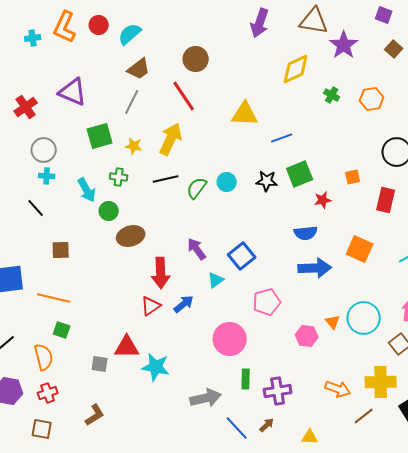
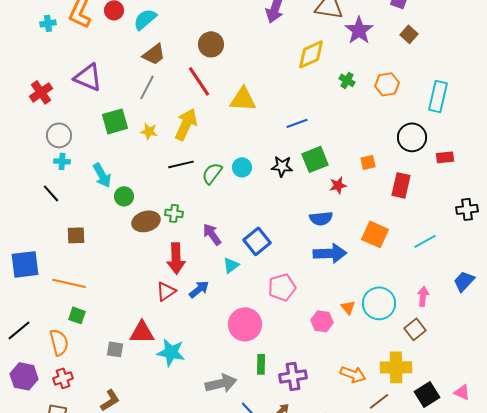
yellow triangle: (245, 114) -> (243, 99), moved
green cross: (119, 177) -> (174, 213), moved

